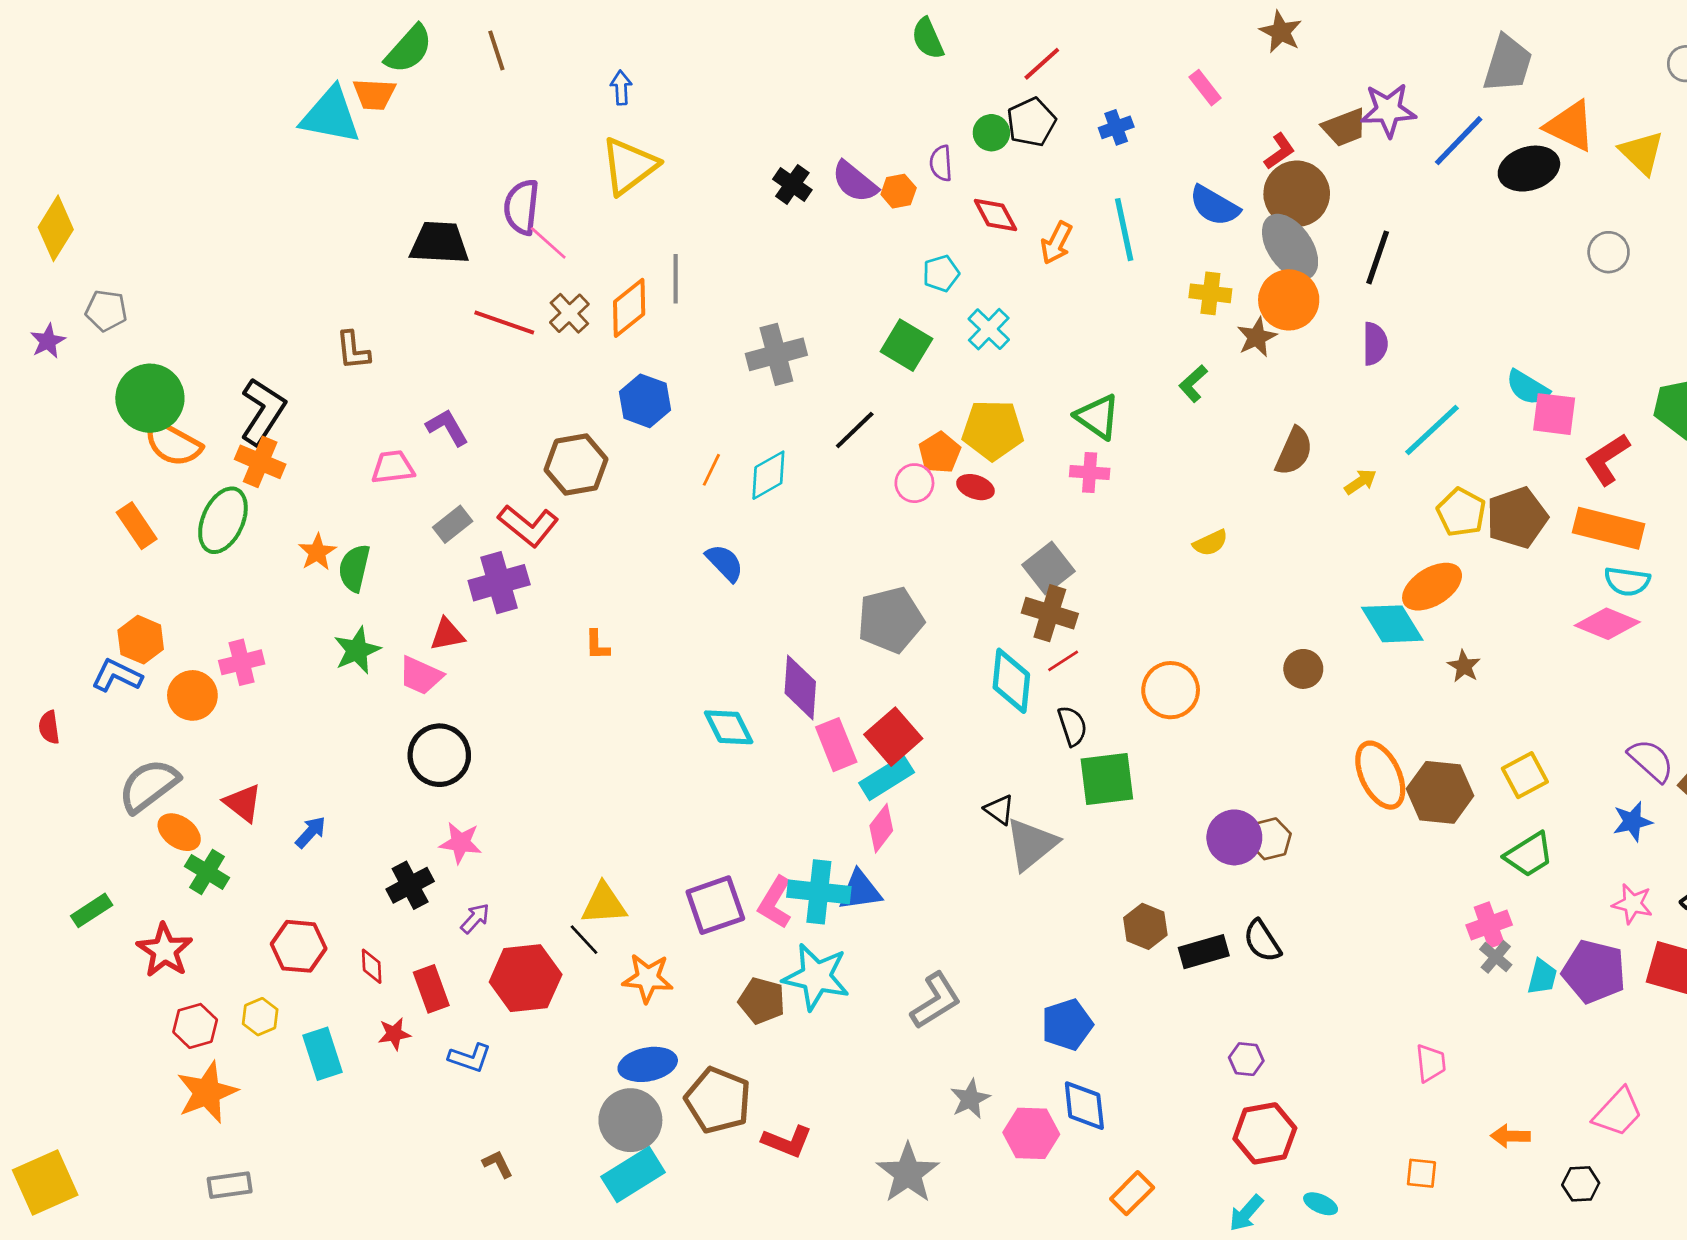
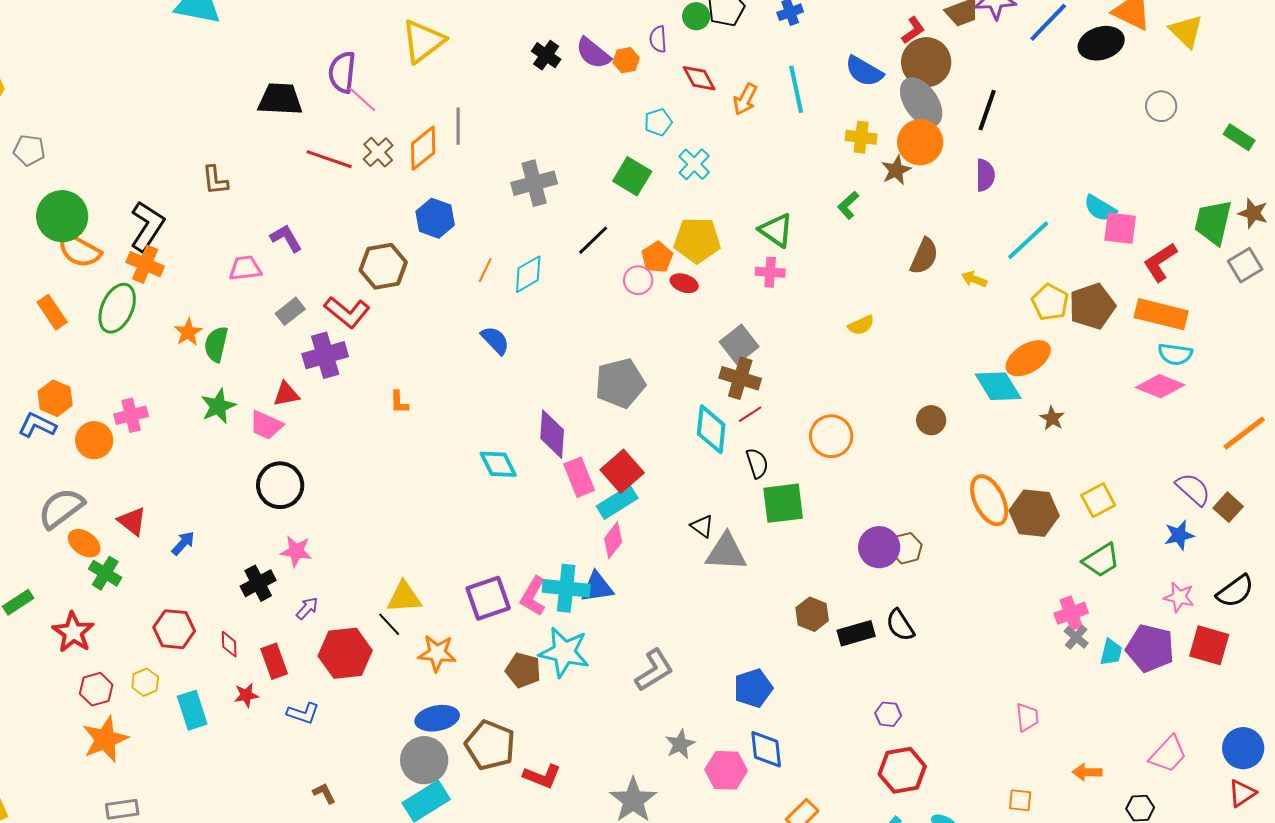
yellow arrow: (1360, 482) -> (974, 279), turned -125
gray triangle: (1031, 844) -> (726, 552), turned 42

